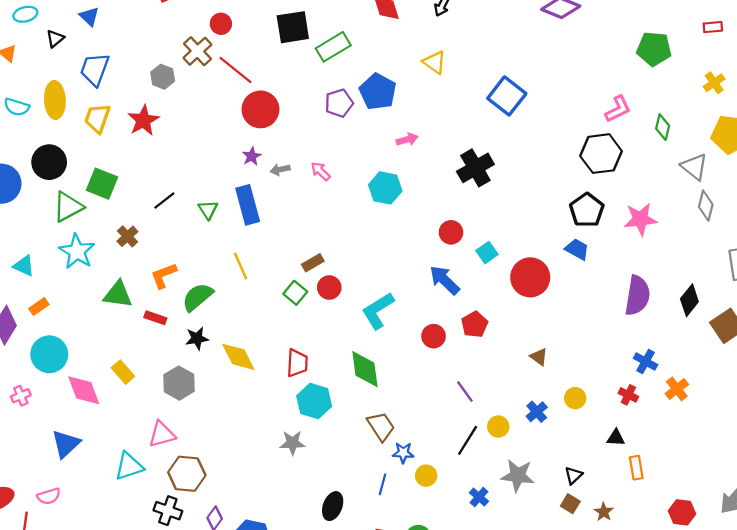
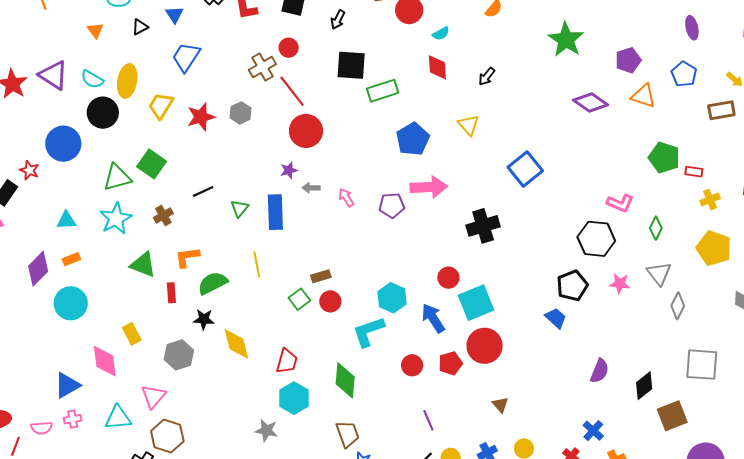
red rectangle: (713, 27) -> (694, 172), moved
blue trapezoid: (95, 69) -> (186, 57), moved
gray hexagon: (163, 77) -> (241, 113), moved
purple pentagon: (339, 103) -> (392, 205), moved
pink L-shape: (618, 109) -> (620, 203), turned 36
pink arrow: (407, 139) -> (429, 187), size x1.8
black circle: (49, 162) -> (103, 113), moved
gray triangle: (694, 167) -> (659, 274), moved
cyan hexagon: (385, 188) -> (392, 298), moved
pink star: (640, 219) -> (620, 284), moved, size x0.7
cyan square: (487, 253) -> (476, 303), size x1.8
cyan triangle: (24, 266) -> (66, 220), turned -40
red circle: (530, 277) -> (485, 346), moved
purple semicircle: (637, 295) -> (600, 371), size x0.7
red rectangle: (155, 318) -> (171, 293), turned 54
pink diamond: (84, 390) -> (105, 361), moved
pink cross: (21, 396) -> (73, 419), moved
pink triangle: (162, 434) -> (153, 396), turned -48

